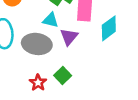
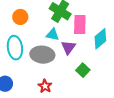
green square: (63, 75) -> (83, 70), moved

